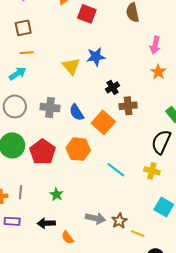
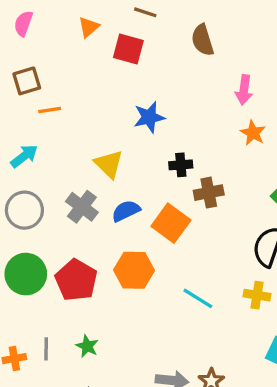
orange line: (27, 53) -> (50, 110), moved
yellow triangle: (71, 66) -> (109, 164), moved
black cross: (113, 87) -> (181, 165), turned 32
gray cross: (50, 108) -> (82, 207), turned 36
blue semicircle: (77, 112) -> (126, 211), turned 102
green star: (57, 194) -> (87, 346), moved

